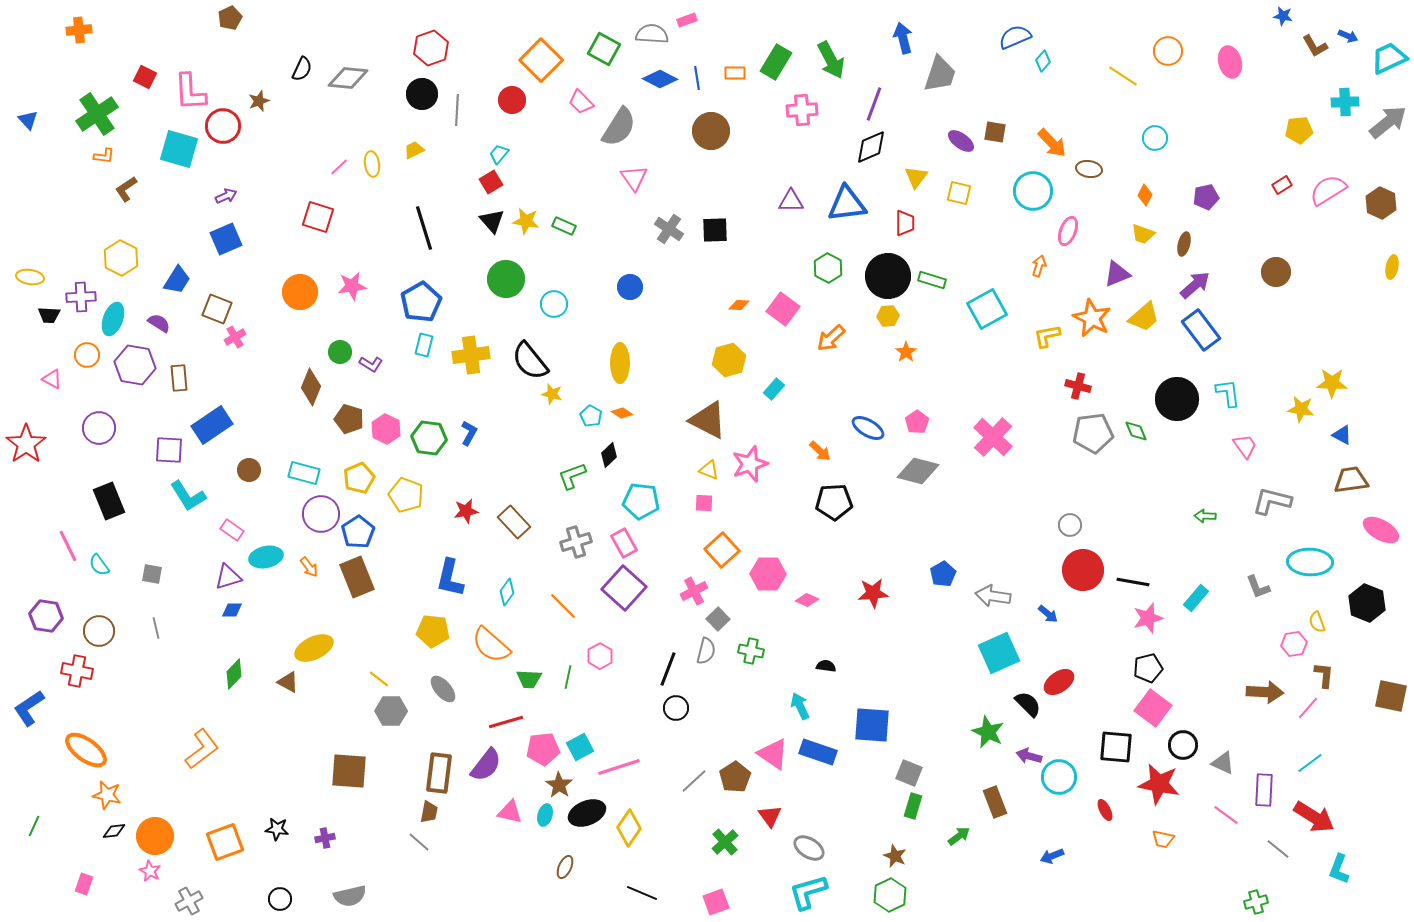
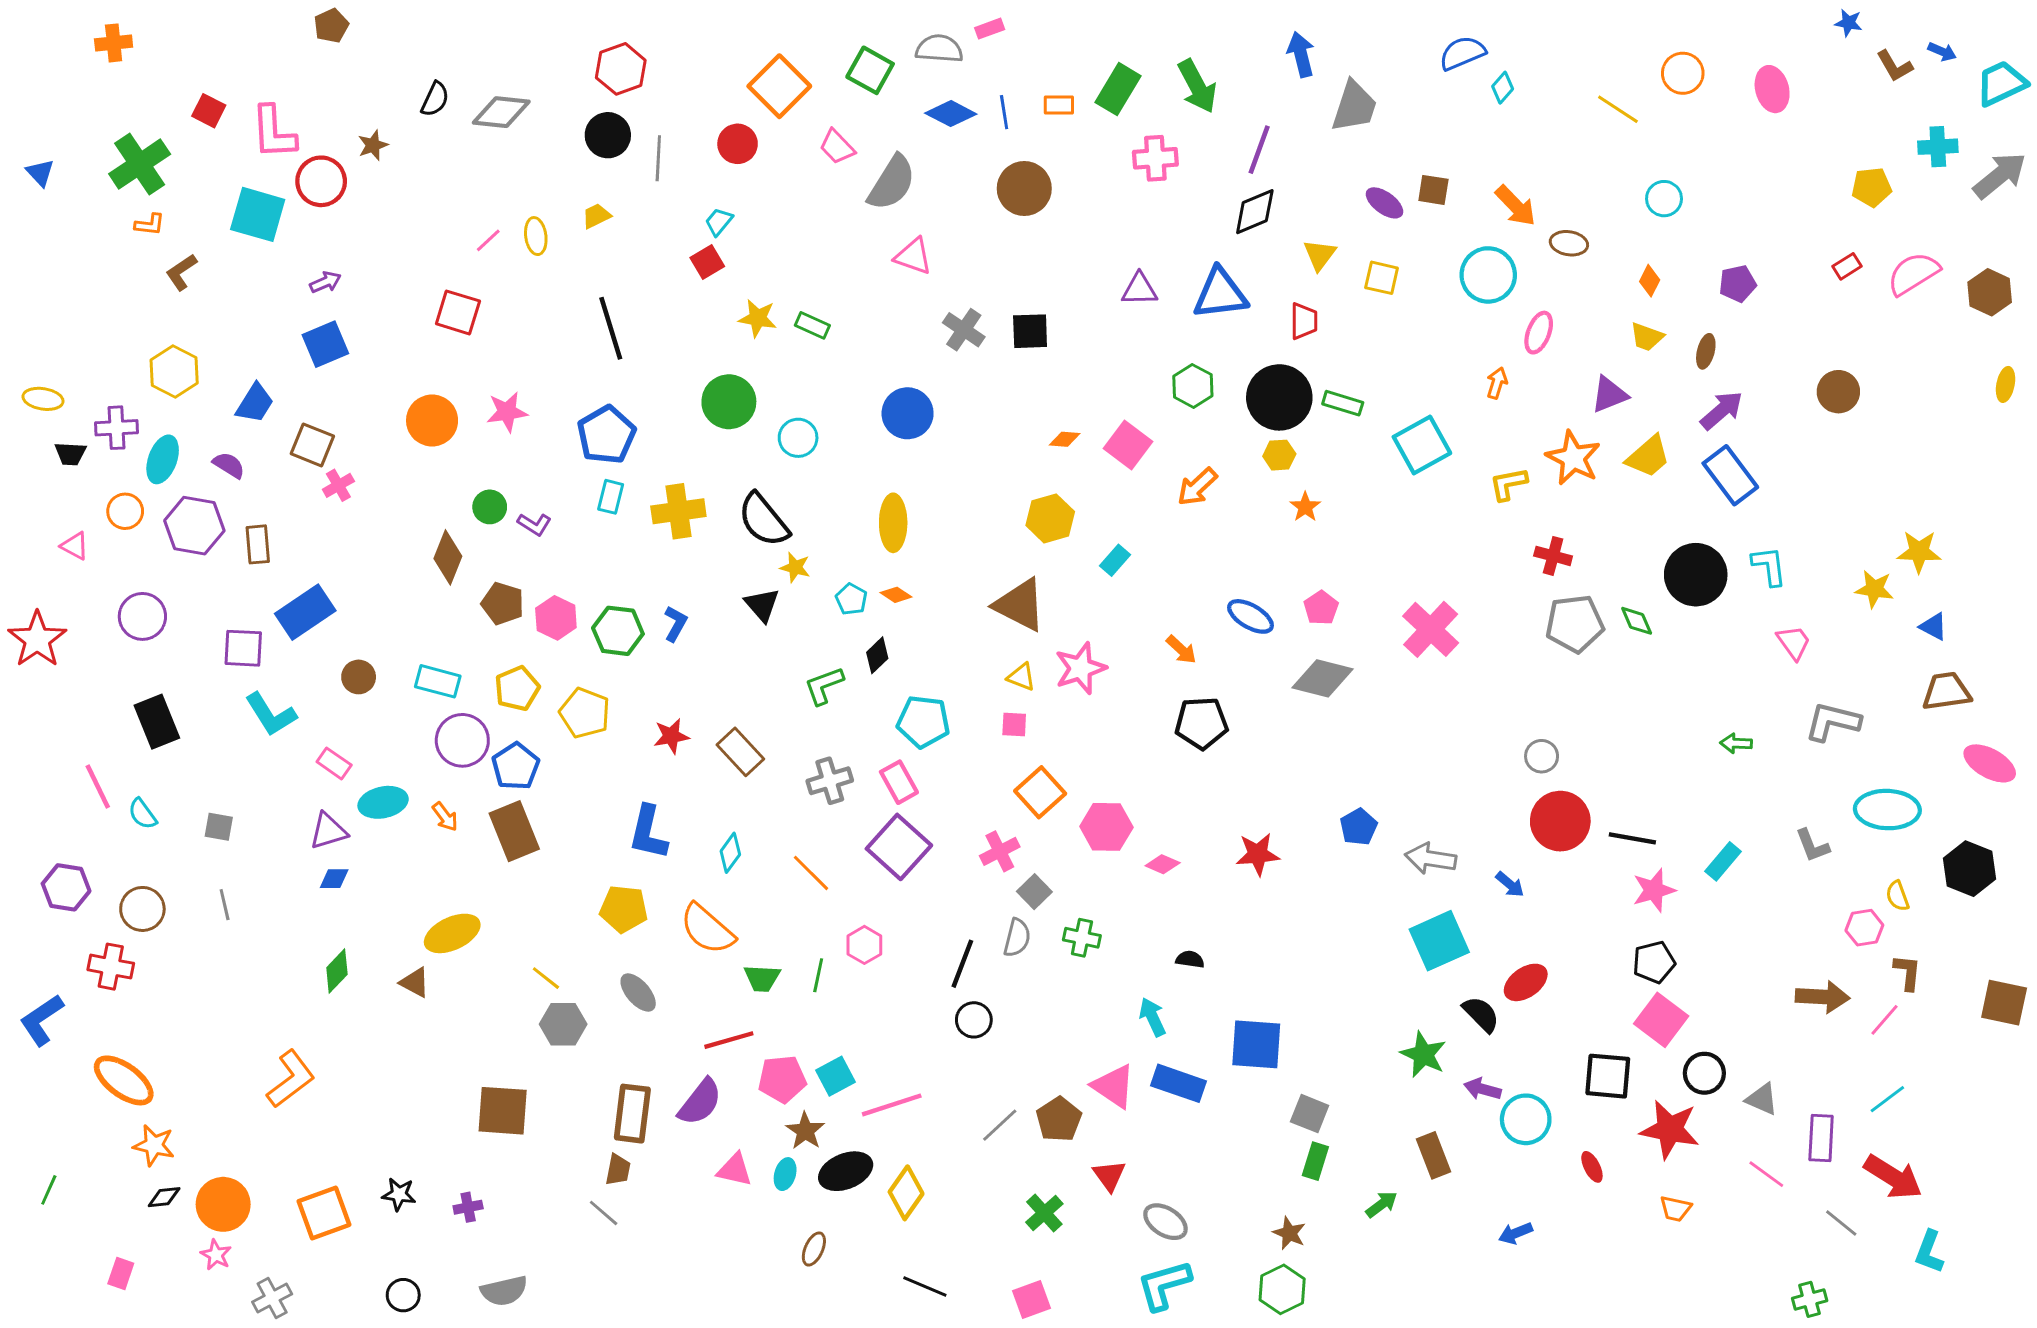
pink triangle: (634, 178) -> (913, 256), turned -36
black triangle: (492, 221) -> (762, 605), moved
blue circle: (630, 287) -> (908, 413), size x1.4

